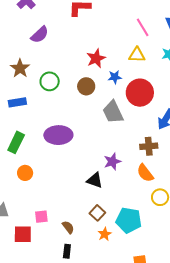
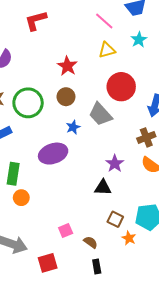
blue star: (115, 77) -> (73, 127), moved
green circle: (50, 81) -> (28, 103), size x1.5
orange circle: (25, 173) -> (21, 198), moved
pink square: (41, 217) -> (66, 230), moved

